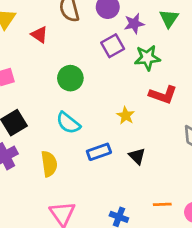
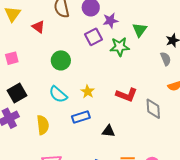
green triangle: (169, 18) -> (140, 30), moved
red L-shape: (163, 95) -> (127, 95), moved
yellow star: (126, 116) -> (88, 92), moved
black triangle: (137, 156) -> (108, 131), moved, turned -40

